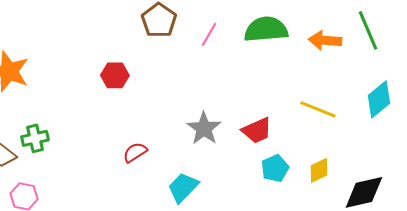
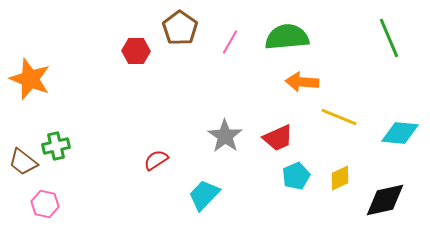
orange arrow: (325, 40) -> (302, 82), moved
red hexagon: (115, 75) -> (136, 51), moved
cyan diamond: (379, 99) -> (400, 133), moved, turned 45

